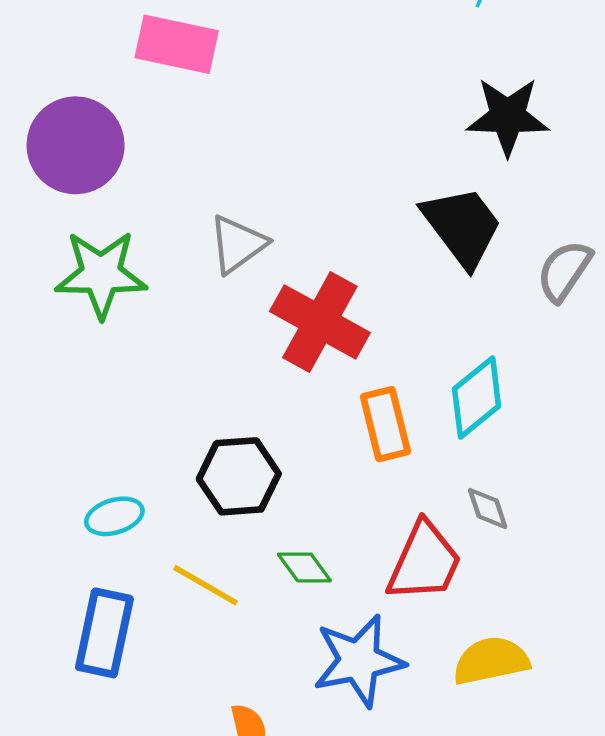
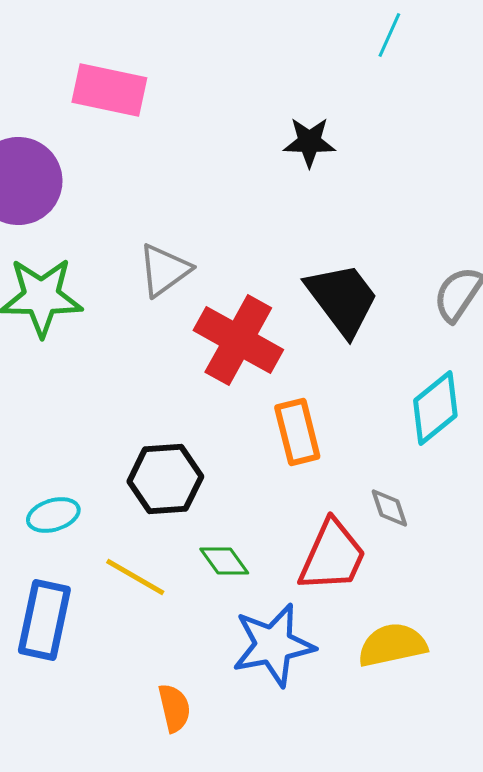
black star: (508, 116) -> (309, 142), moved, size x0.7
black trapezoid: (462, 226) -> (342, 299), moved
cyan diamond: (477, 397) -> (435, 408), moved

